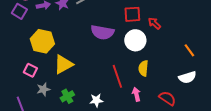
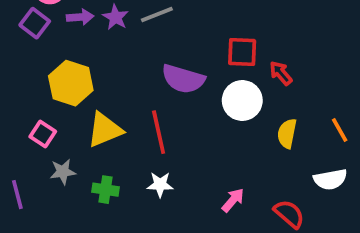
yellow semicircle: (143, 68) -> (287, 133), moved
red line: (117, 76) -> (159, 132), moved
pink arrow: (136, 94) -> (233, 200), turned 48
green cross: (67, 96) -> (105, 190), turned 32
white star: (96, 100) -> (160, 184), moved

